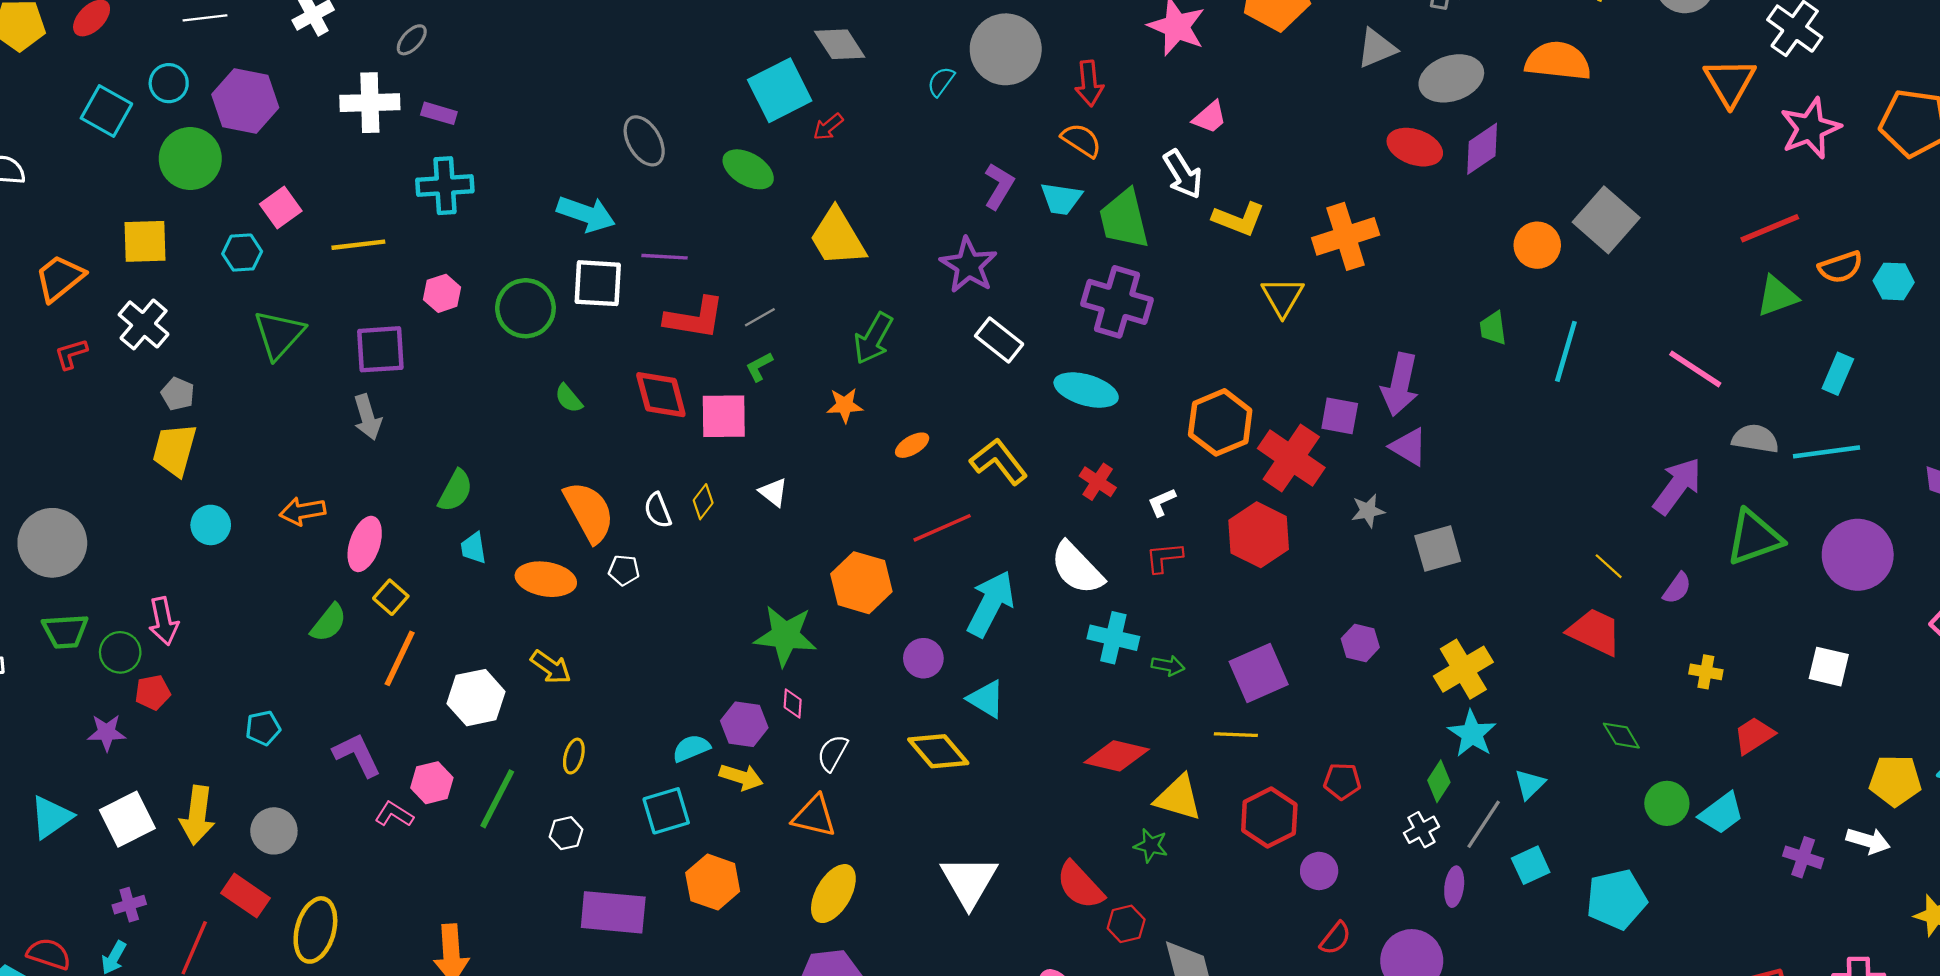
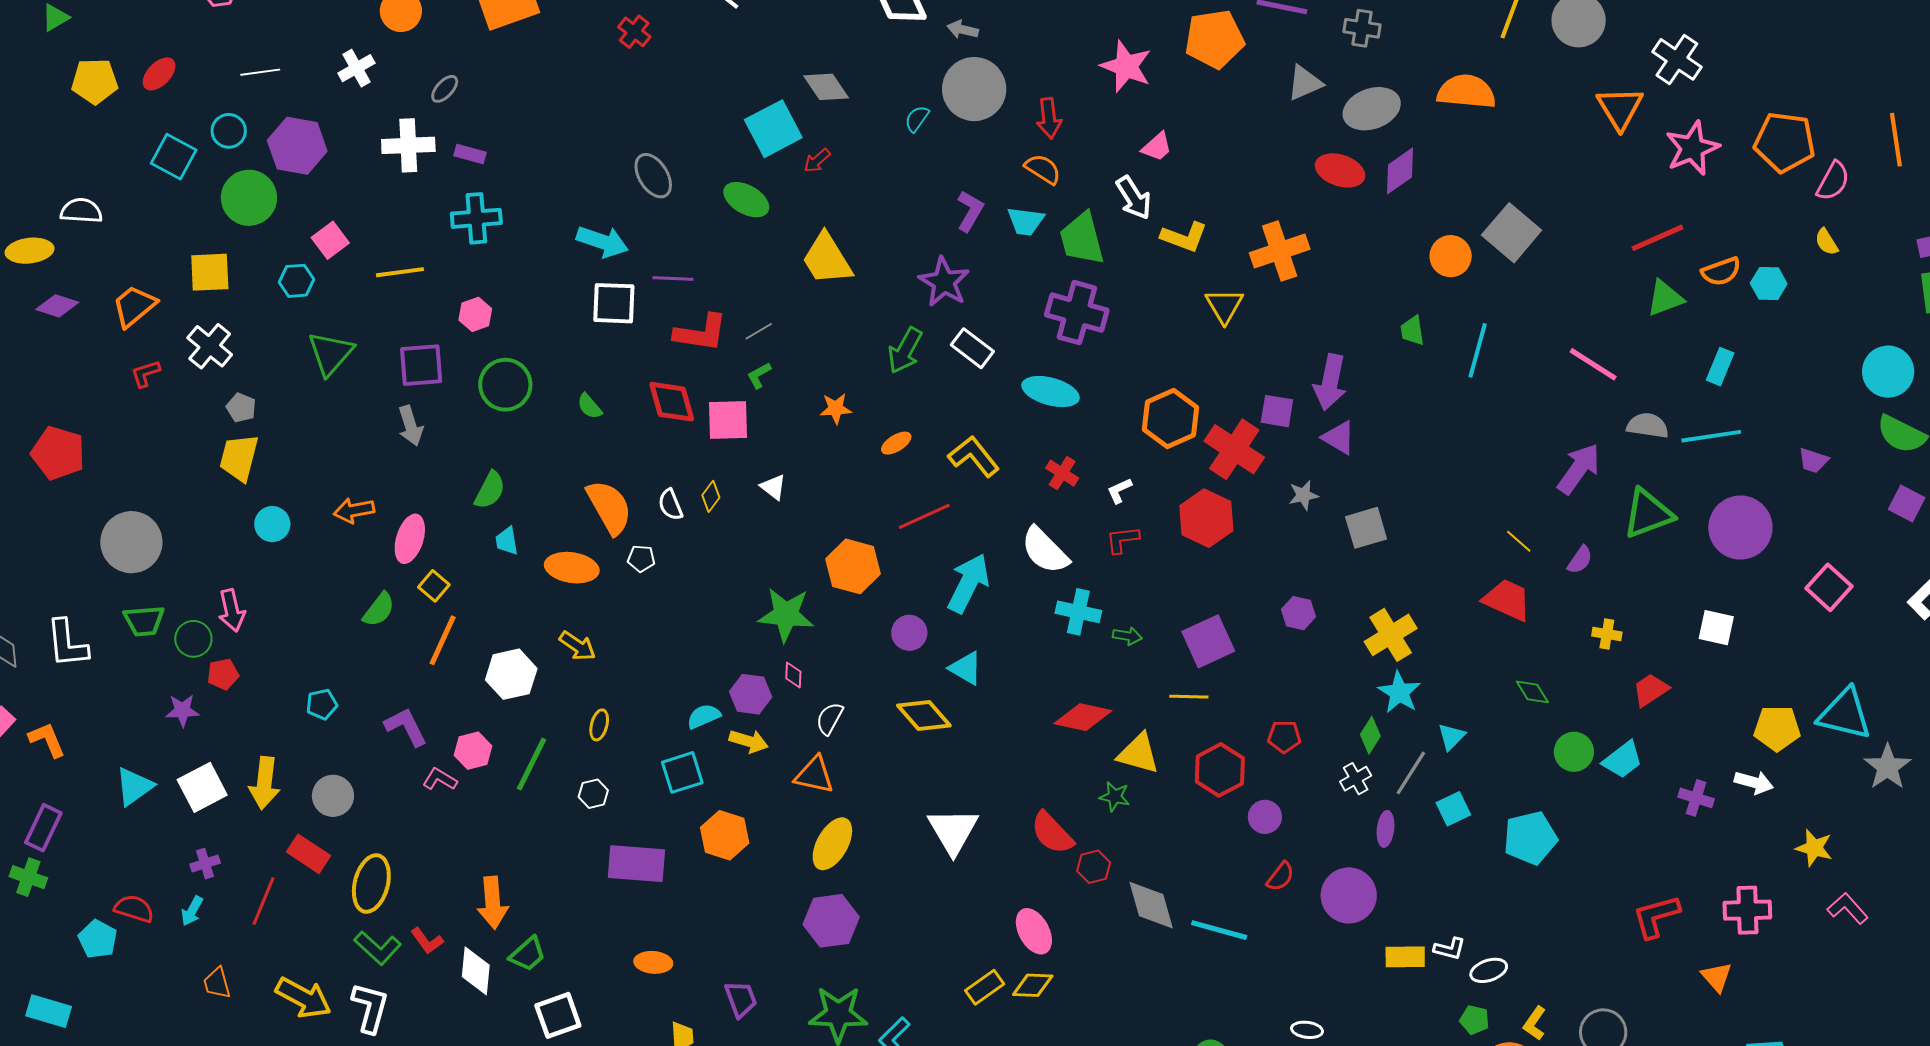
green circle: (525, 308) -> (505, 385), moved
green arrow: (873, 338) -> (905, 350), moved

